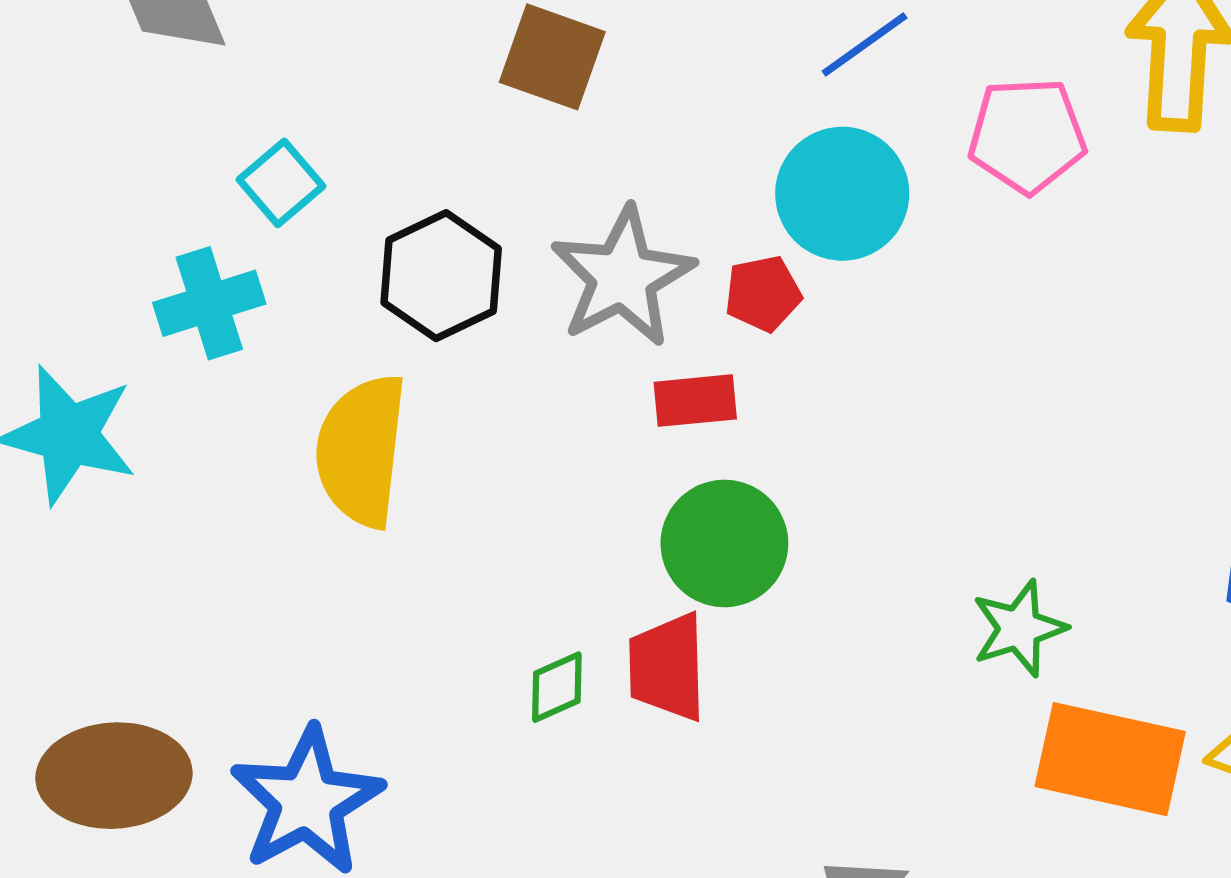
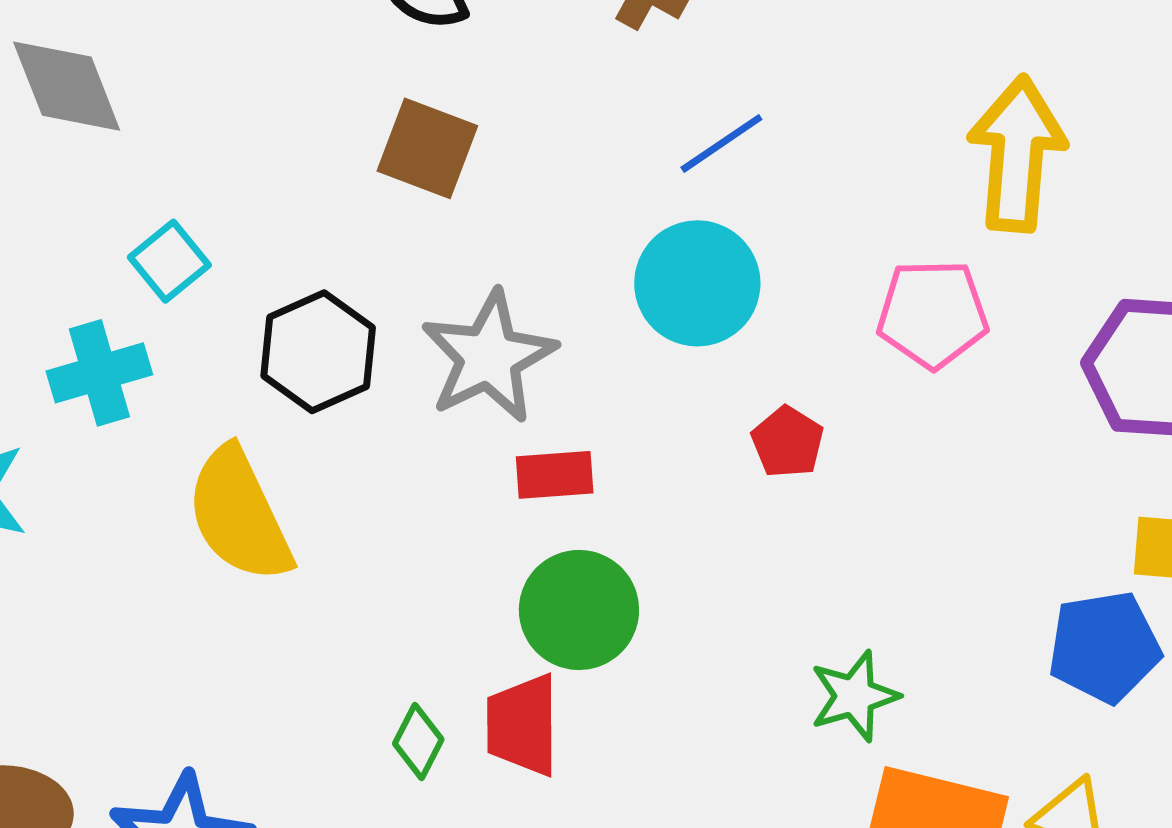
pink pentagon: (1027, 135) -> (933, 314), moved
red pentagon: (763, 294) -> (788, 442), moved, turned -30
yellow semicircle: (361, 451) -> (239, 515), turned -33
green diamond: (557, 687) -> (418, 742), turned -40

